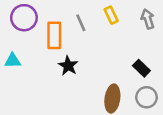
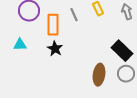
black star: (68, 66) -> (55, 49), moved
black rectangle: (141, 68) -> (122, 51), size x1.5

